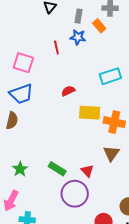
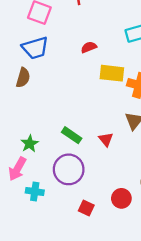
green star: (20, 169) -> (30, 144), moved
purple circle: (75, 194) -> (69, 169), moved

